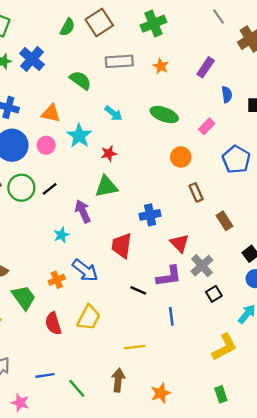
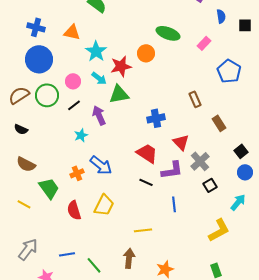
cyan arrow: (113, 113) -> (99, 78), moved
pink circle: (46, 145) -> (73, 81), moved
red star: (109, 153) -> (121, 66), size x1.5
orange circle: (181, 157) -> (146, 53), moved
black line: (50, 189) -> (74, 105), moved
red trapezoid: (122, 246) -> (147, 153), moved, turned 115

